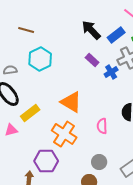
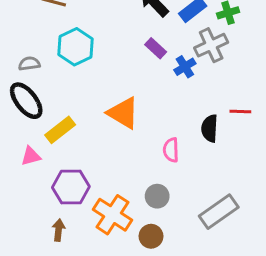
orange cross: (64, 134) -> (112, 215), moved
purple hexagon: (46, 161) -> (71, 187), moved
gray circle: (99, 162) -> (157, 196), moved

